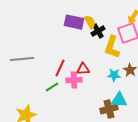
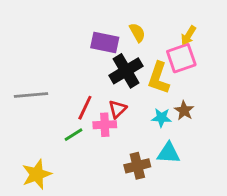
yellow semicircle: (90, 22) -> (137, 33), moved
black cross: (98, 31) -> (126, 71), moved, size x1.6
red triangle: (83, 69) -> (117, 109), turned -40
brown cross: (109, 109) -> (137, 166), moved

